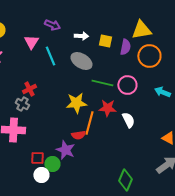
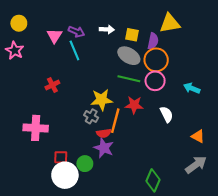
purple arrow: (52, 25) -> (76, 32), moved
orange circle: (149, 56) -> (156, 60), moved
gray ellipse: (81, 61) -> (129, 56), moved
gray cross: (22, 104) -> (91, 116), moved
white semicircle: (128, 120) -> (167, 114), moved
purple star: (65, 150) -> (104, 148), moved
green circle: (52, 164) -> (85, 164), moved
white circle: (41, 175) -> (65, 175), size x1.6

